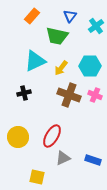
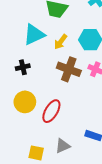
yellow circle: (18, 137) -> (25, 102), moved
gray triangle: (63, 158) -> (63, 146), moved

